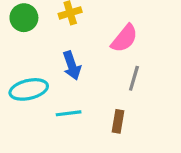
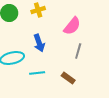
brown rectangle: (118, 121) -> (68, 78), turned -64

